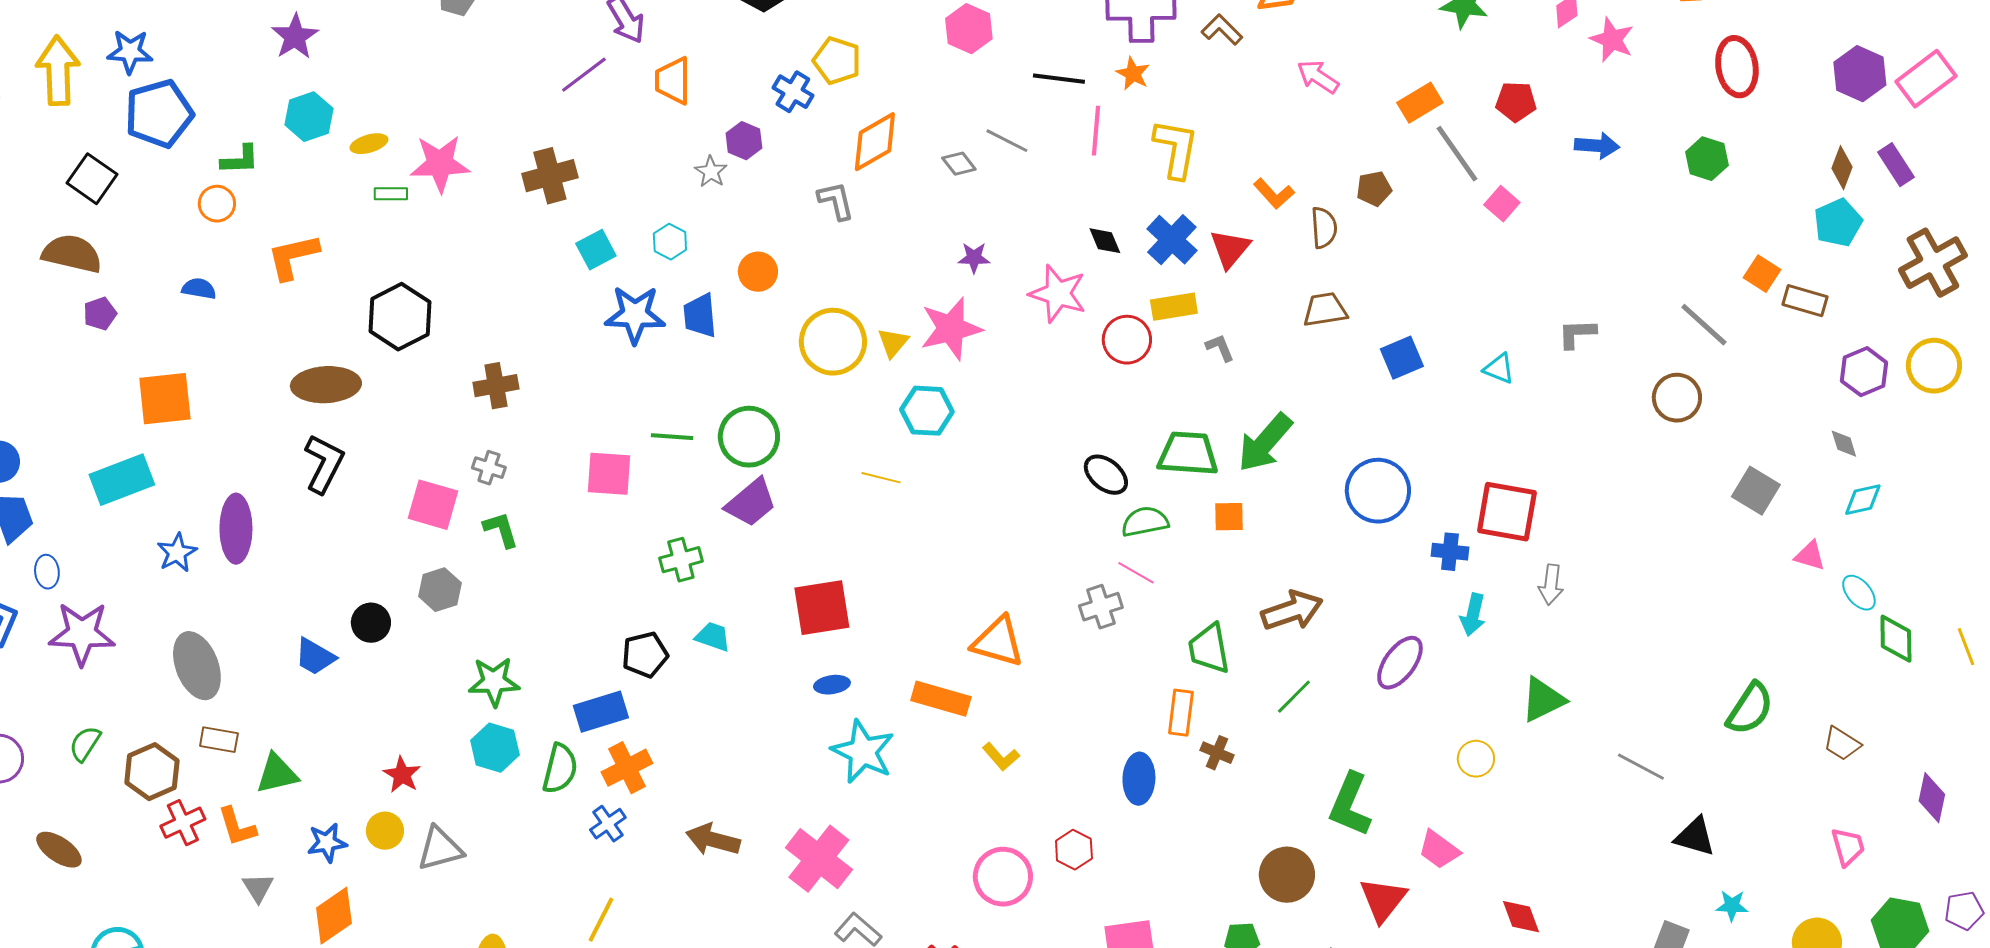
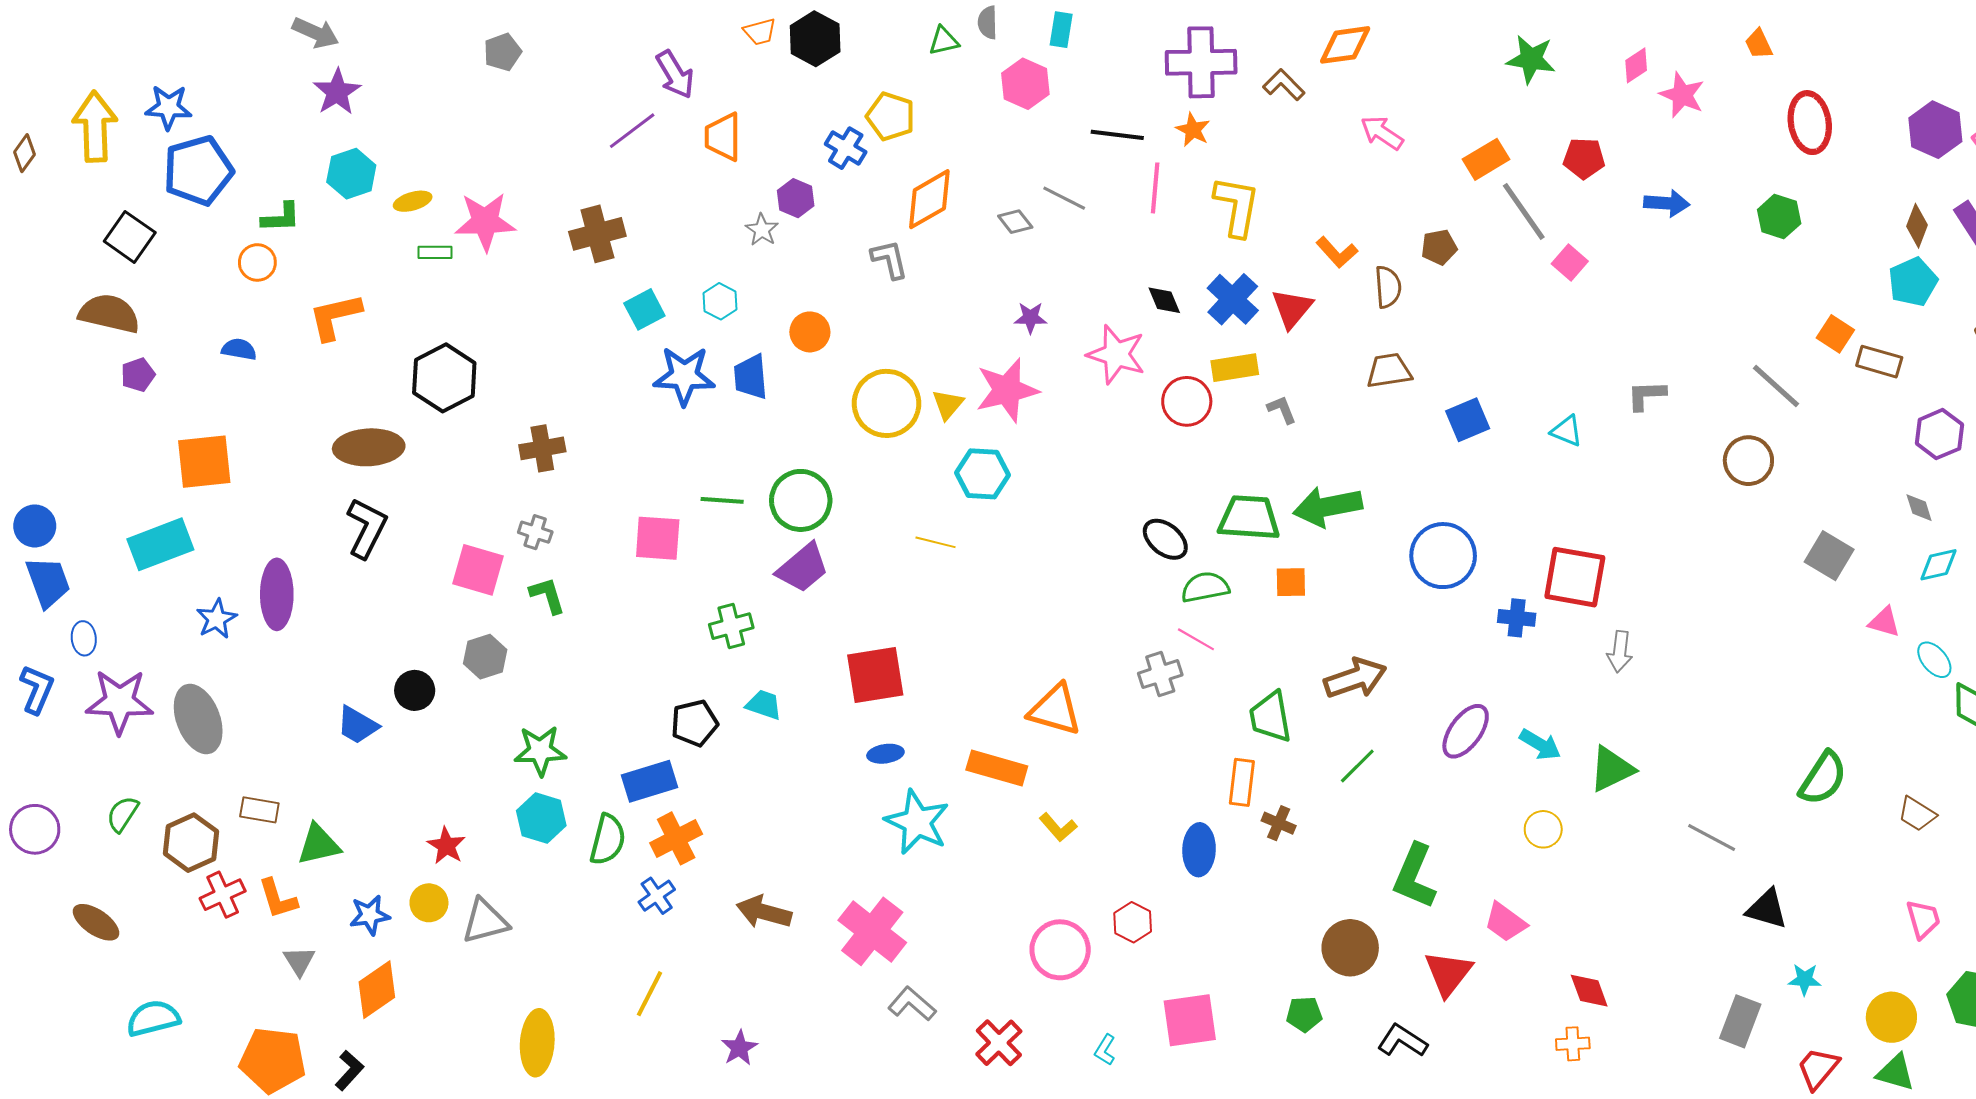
green arrow: (1265, 443) -> (1328, 507), turned 38
cyan arrow: (1473, 615) -> (1540, 745), moved, turned -72
gray ellipse: (197, 666) -> (198, 719), moved

